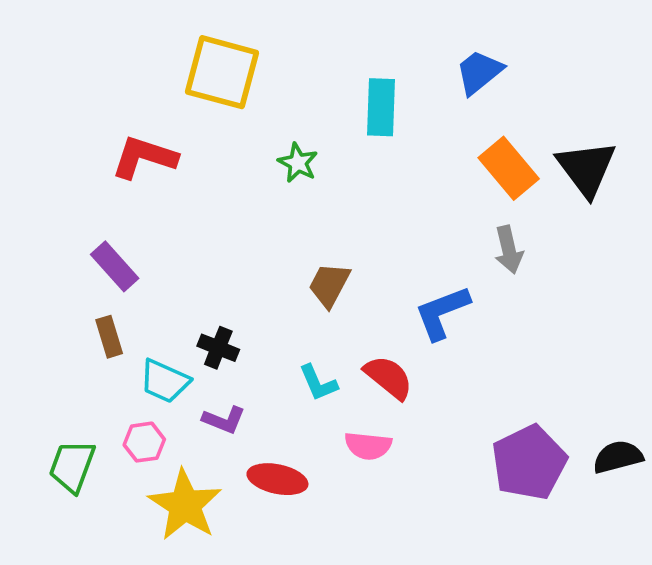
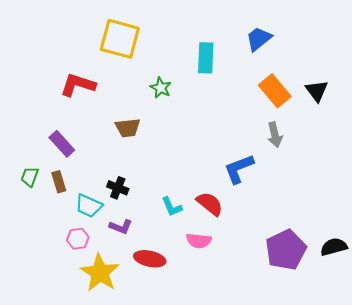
black triangle: (586, 168) -> (317, 91), size x0.7
brown trapezoid: (329, 285) -> (128, 128), moved, turned -124
green trapezoid: (72, 466) -> (30, 177), moved, size x0.7

